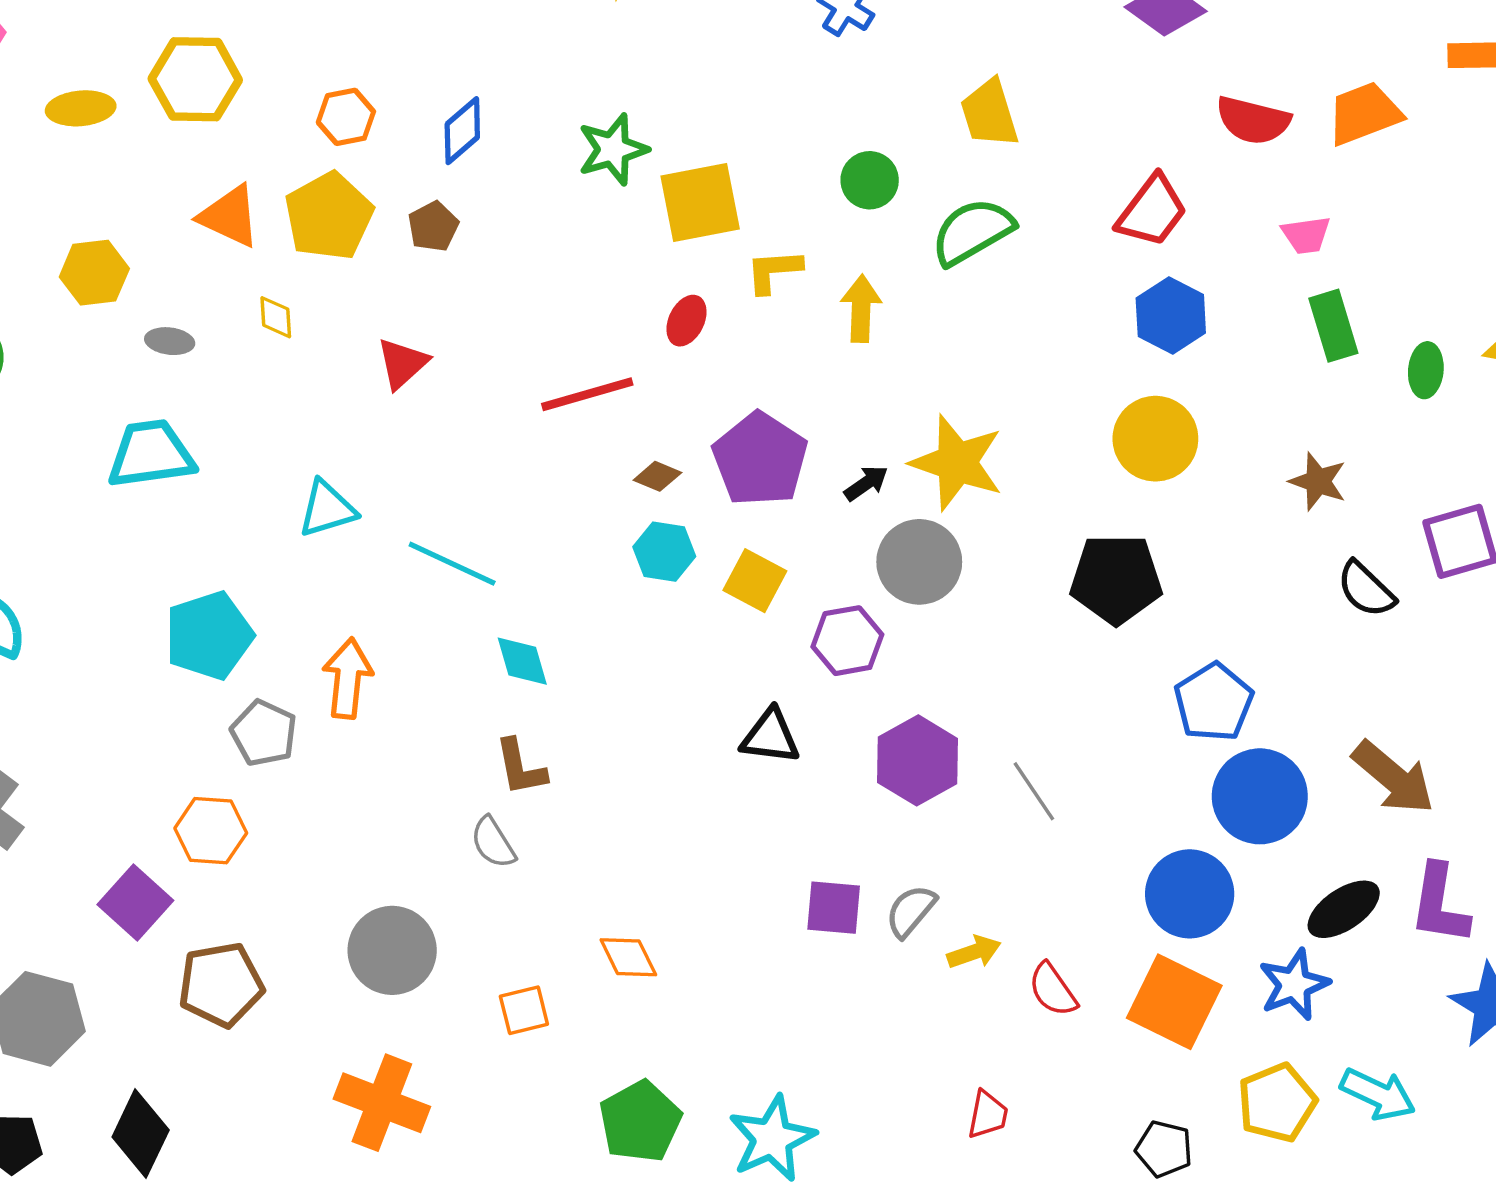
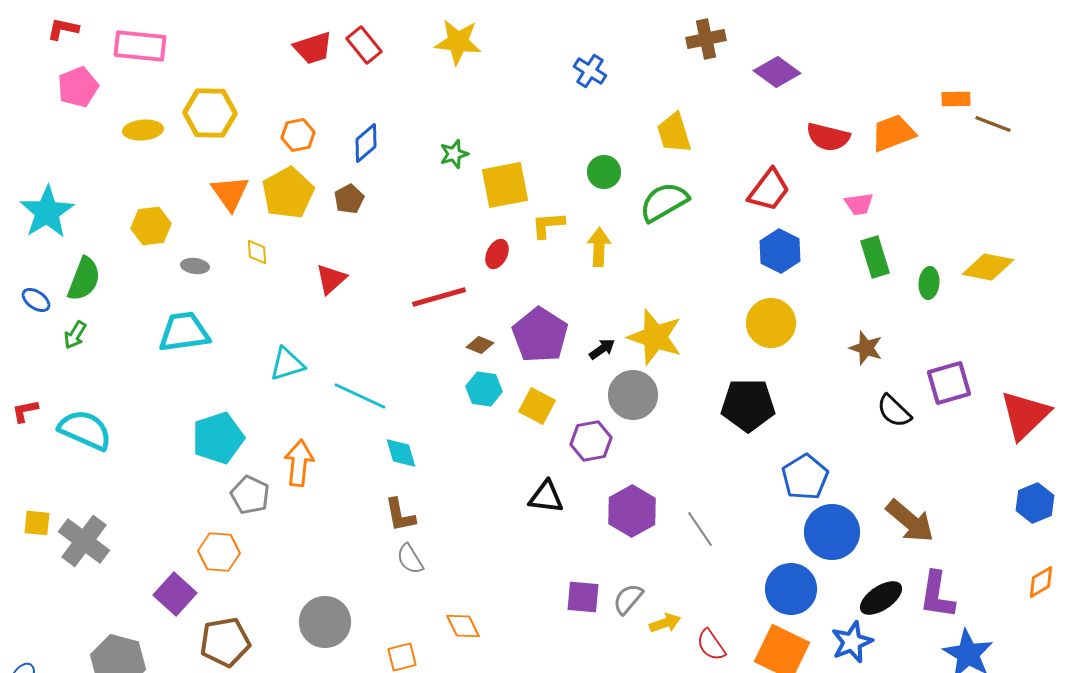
green star: (613, 149) -> (454, 154), size x0.7
orange triangle: (230, 216) -> (230, 193), turned 30
gray semicircle: (493, 843) -> (410, 559), moved

